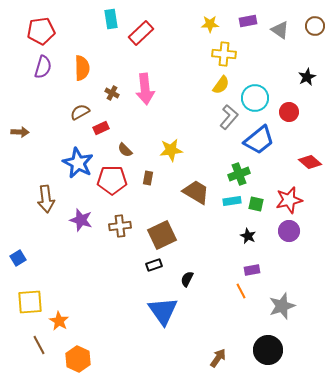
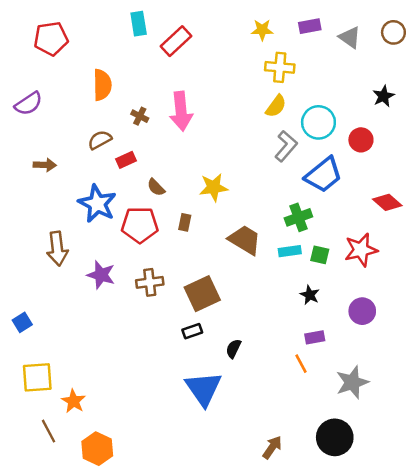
purple semicircle: (43, 67) -> (29, 104), moved, turned 40
brown arrow: (20, 132) -> (45, 165), moved
purple circle: (289, 231) -> (362, 311), moved

